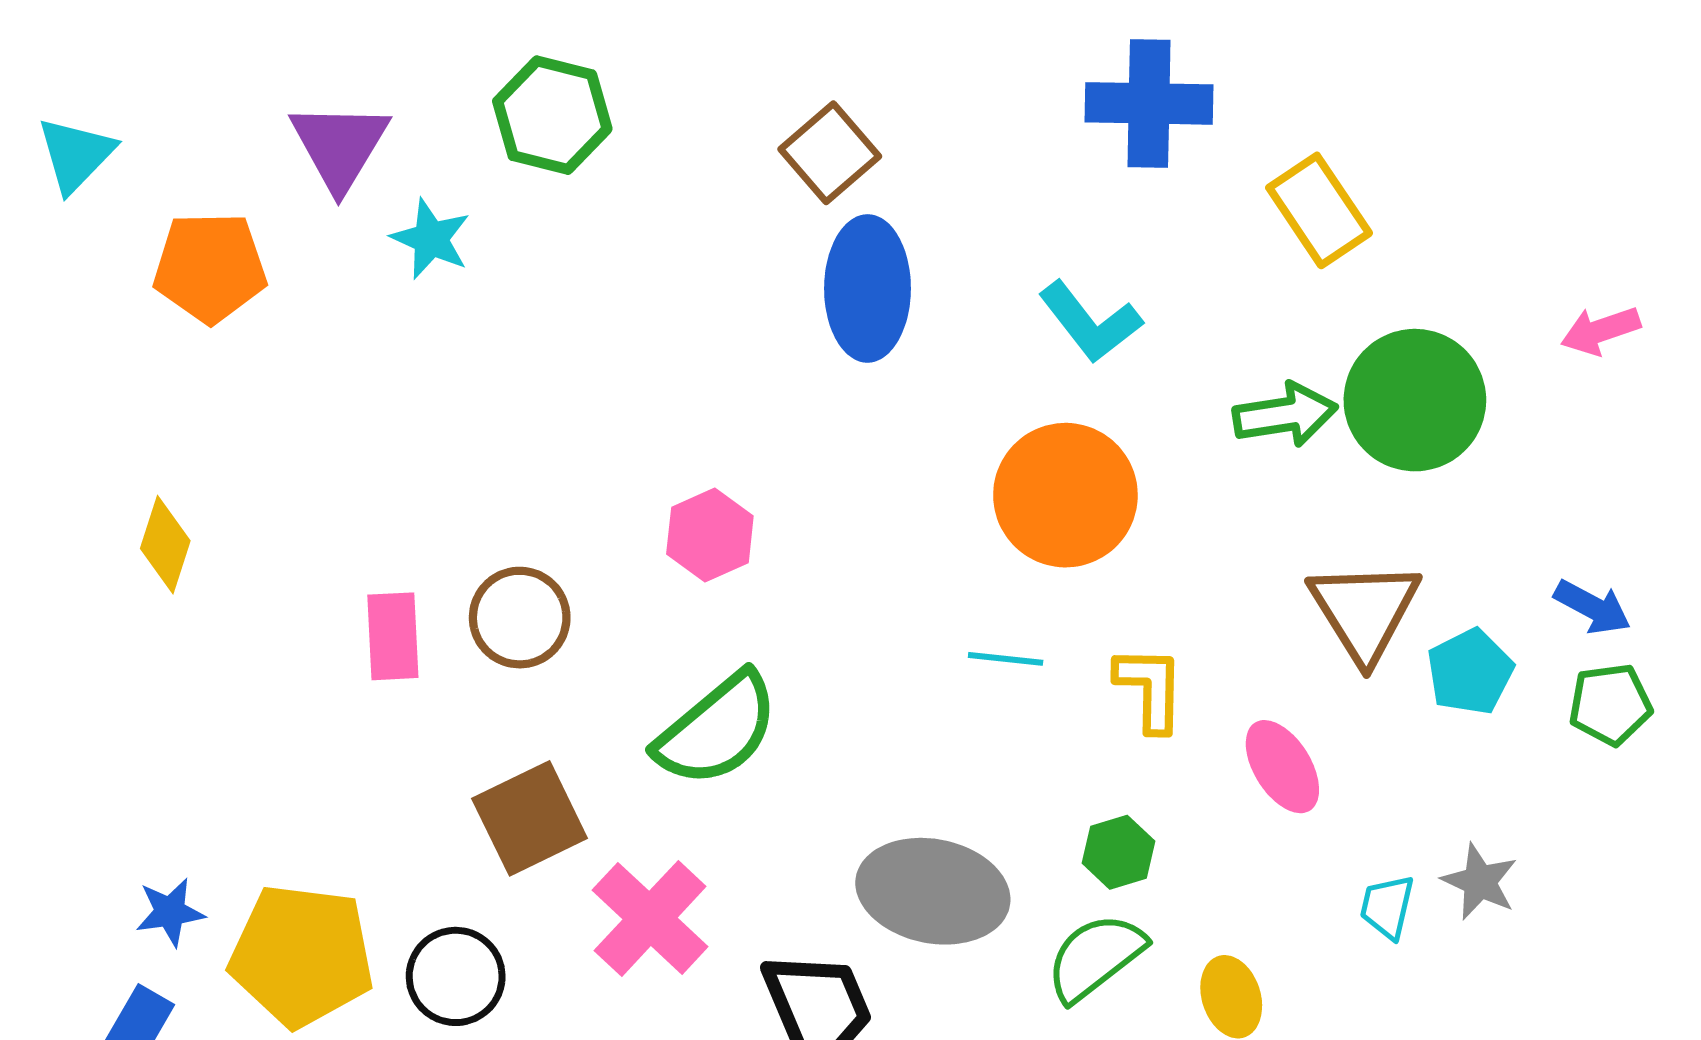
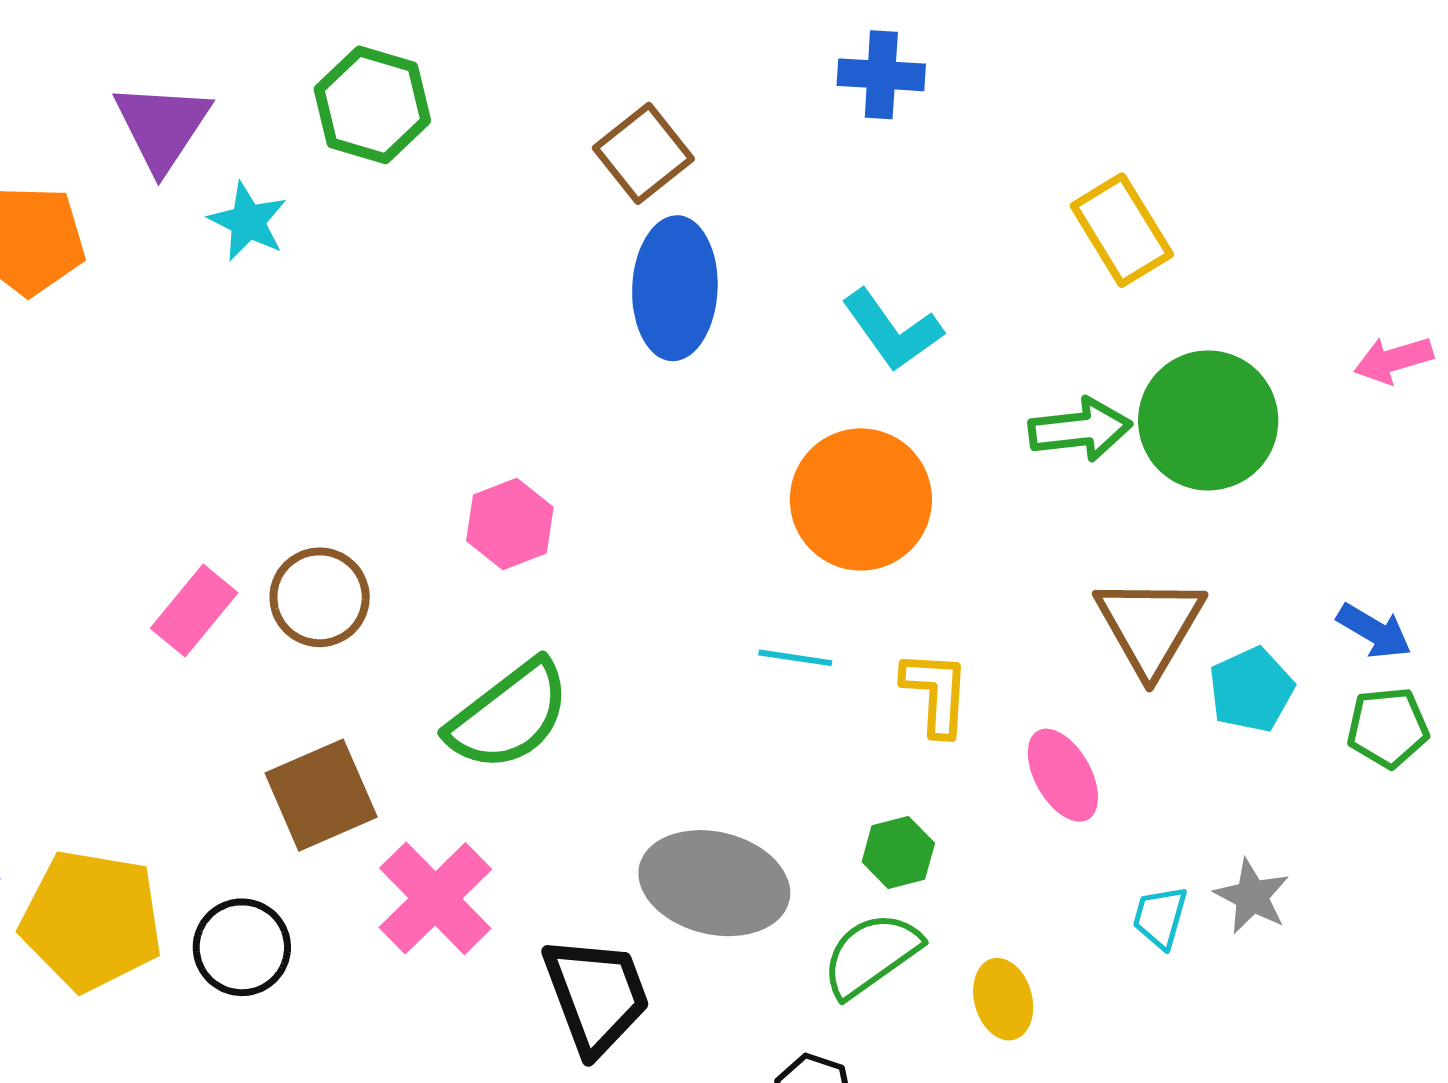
blue cross: (1149, 103) -> (881, 75), moved, size x0.7
pink rectangle: (393, 636) -> (194, 611), turned 40

